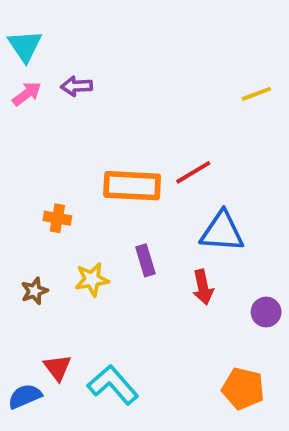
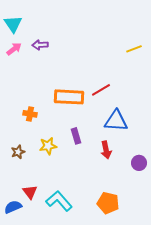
orange pentagon: (243, 389) -> (108, 203), moved

